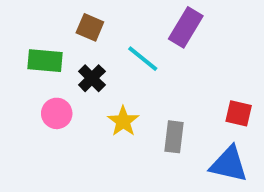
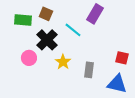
green rectangle: (45, 61) -> (23, 20), moved
black cross: (92, 78) -> (47, 40), size x1.5

